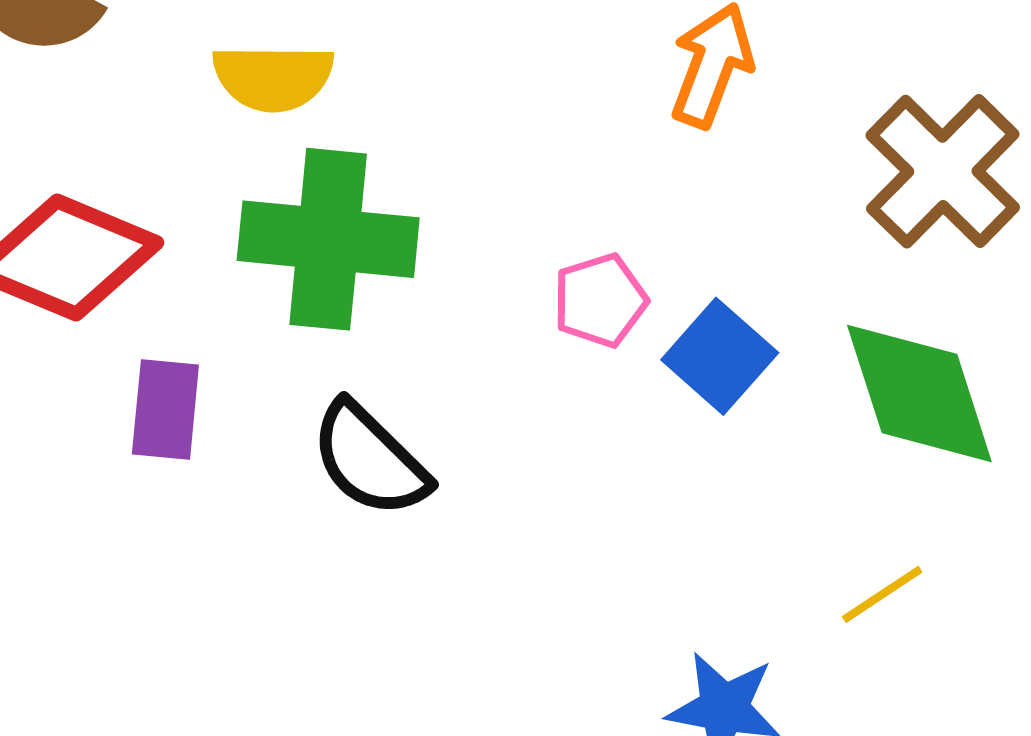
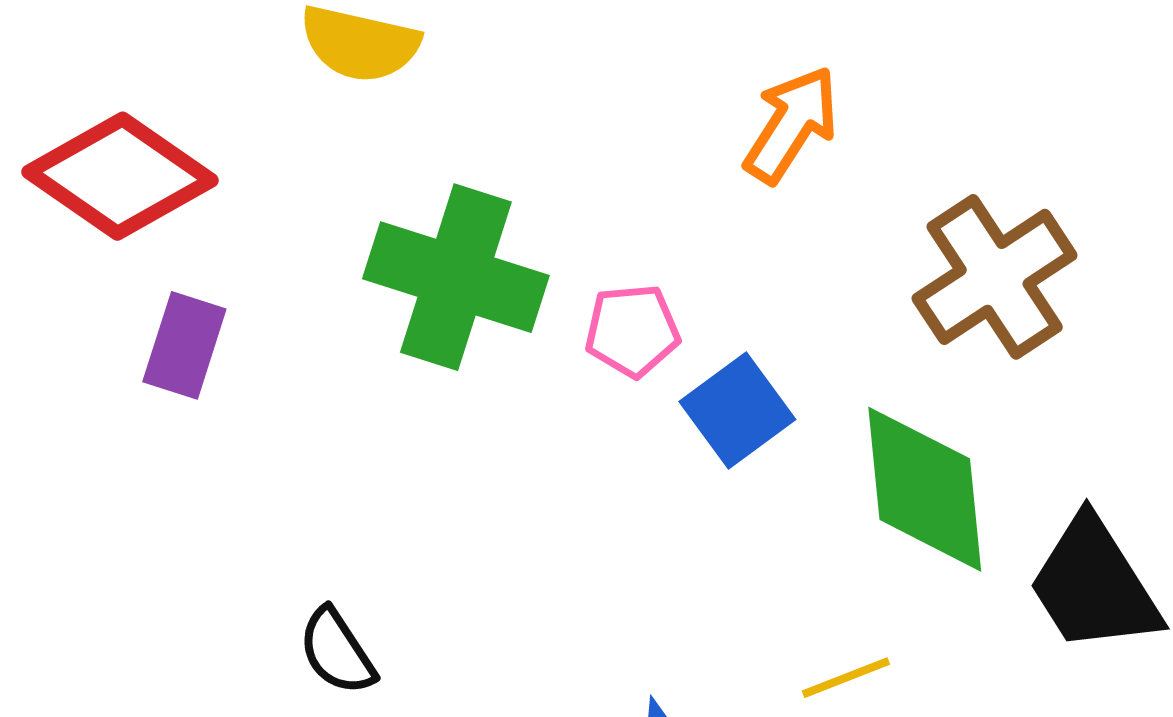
green cross: (328, 239) -> (456, 277), moved
black semicircle: (370, 460) -> (337, 651), moved, size x0.7

